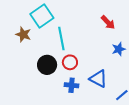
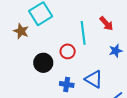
cyan line: (61, 39) -> (83, 33), moved
red circle: (70, 62) -> (68, 51), moved

